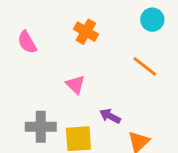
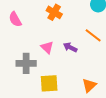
purple arrow: (110, 116) -> (70, 47), moved
gray cross: (41, 127) -> (26, 63), moved

